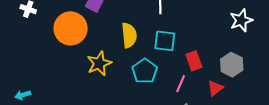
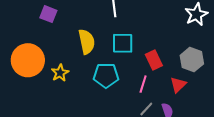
orange circle: (71, 28) -> (28, 60), moved
yellow star: (99, 63) -> (60, 73), size x0.7
cyan pentagon: (145, 71) -> (106, 75), turned -30

